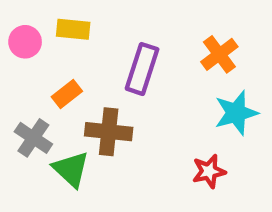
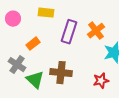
yellow rectangle: (73, 29) -> (46, 13), moved
orange cross: (219, 54) -> (96, 31), moved
brown cross: (109, 132) -> (61, 73), moved

